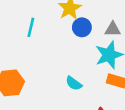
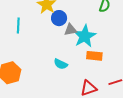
gray triangle: (113, 29) -> (70, 30), moved

